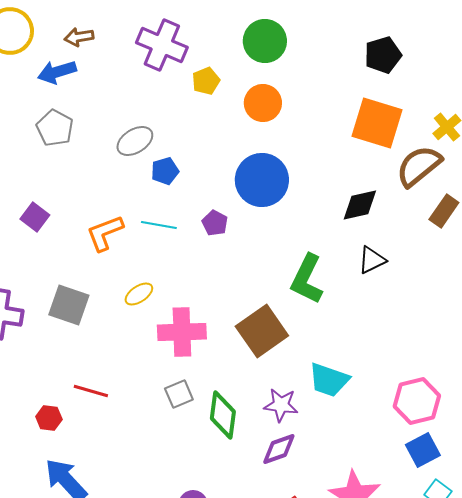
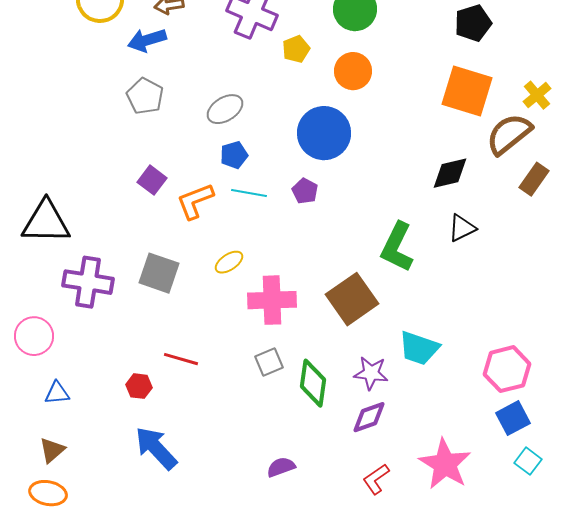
blue pentagon: (165, 171) -> (234, 155), moved
blue circle: (262, 180) -> (324, 133), moved
purple square: (35, 217) -> (152, 180), moved

